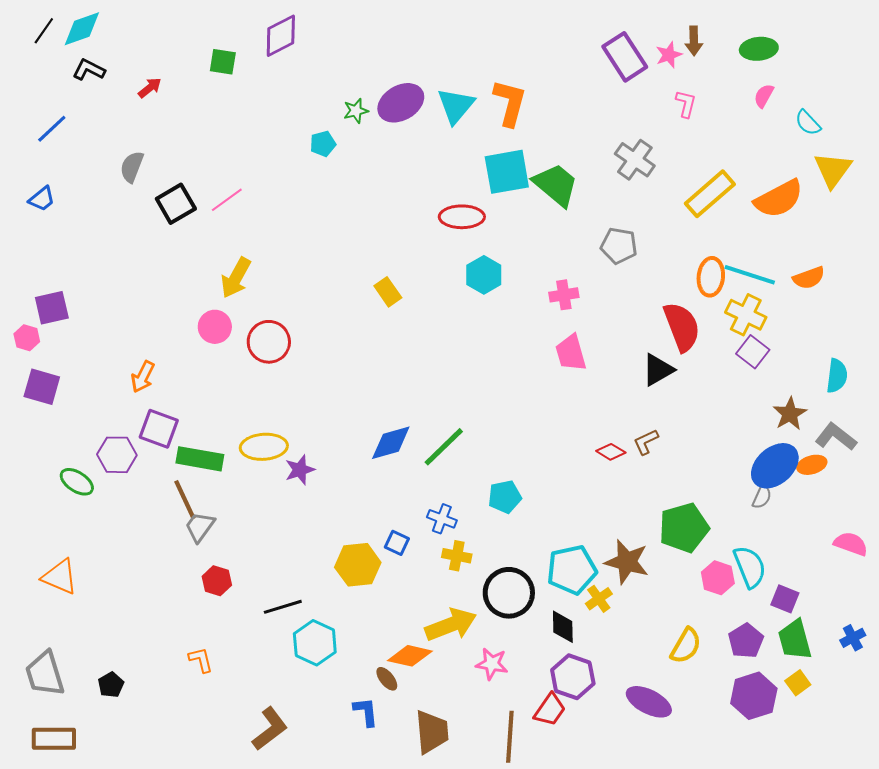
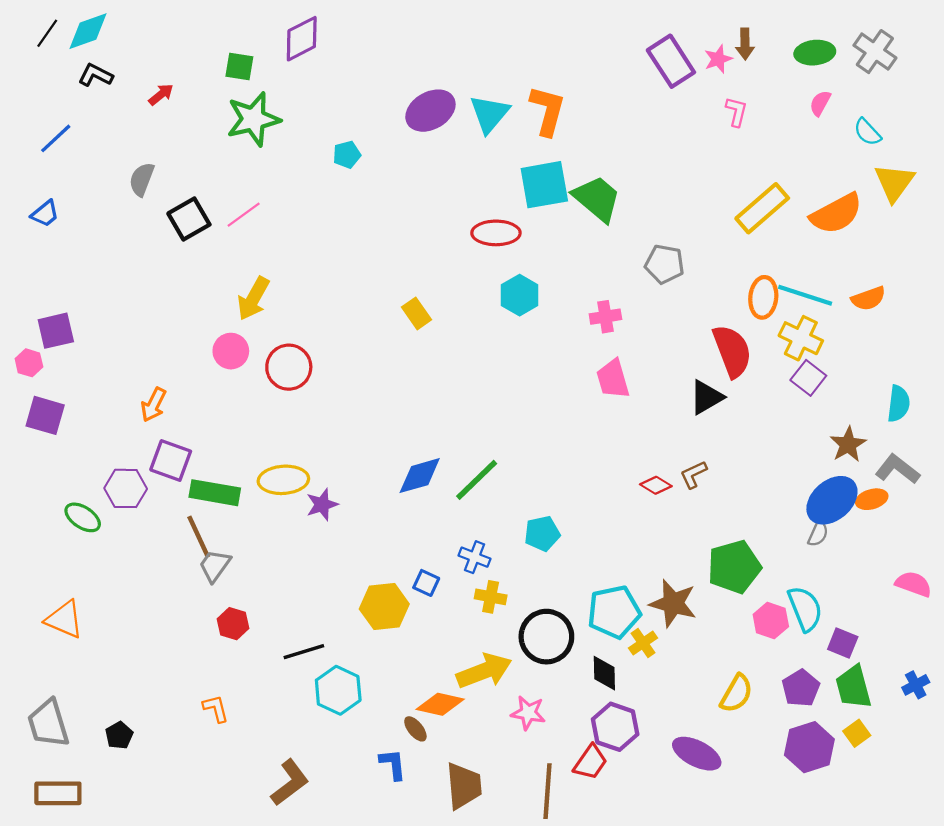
green star: (356, 111) -> (253, 119), moved, size x2.0
gray cross: (635, 160) -> (875, 52), moved

